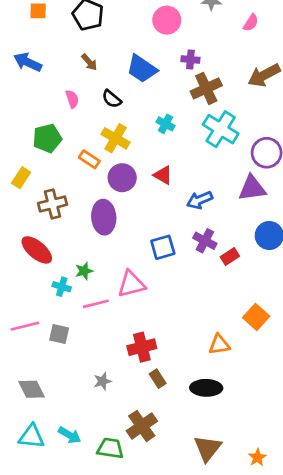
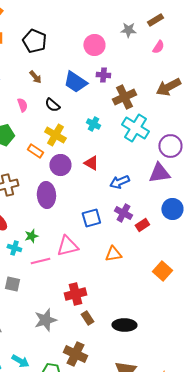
purple cross: (190, 60) -> (103, 75), moved
orange triangle: (219, 345) -> (113, 254), moved
gray star: (102, 381) -> (45, 320), size x1.6
brown cross: (142, 426) -> (75, 354), turned -30

